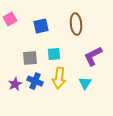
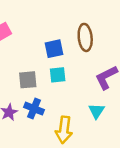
blue square: (41, 26) -> (54, 49), moved
yellow arrow: (59, 78) -> (64, 130), moved

